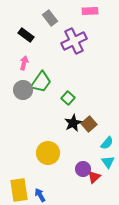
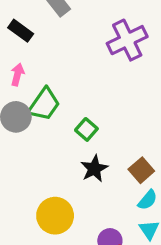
purple cross: (74, 41) -> (127, 40), moved
brown square: (89, 124) -> (141, 170), moved

